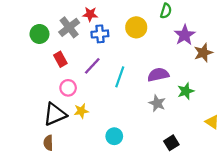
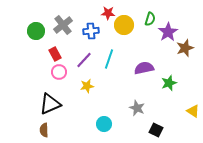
green semicircle: (166, 11) -> (150, 19), moved
red star: (90, 14) -> (108, 13), moved
cyan line: (120, 77) -> (109, 59), moved
pink circle: (68, 88) -> (59, 72), moved
gray star: (157, 103) -> (137, 108), moved
yellow star: (81, 111) -> (87, 86), moved
black square: (171, 143) -> (156, 130), turned -32

